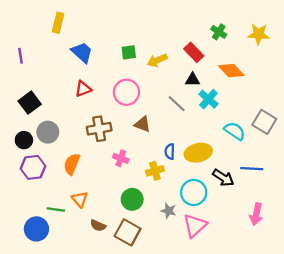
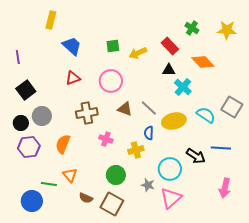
purple line: (21, 56) -> (18, 57), moved
gray line: (177, 104) -> (149, 108), moved
yellow ellipse: (198, 153) -> (174, 121), moved

